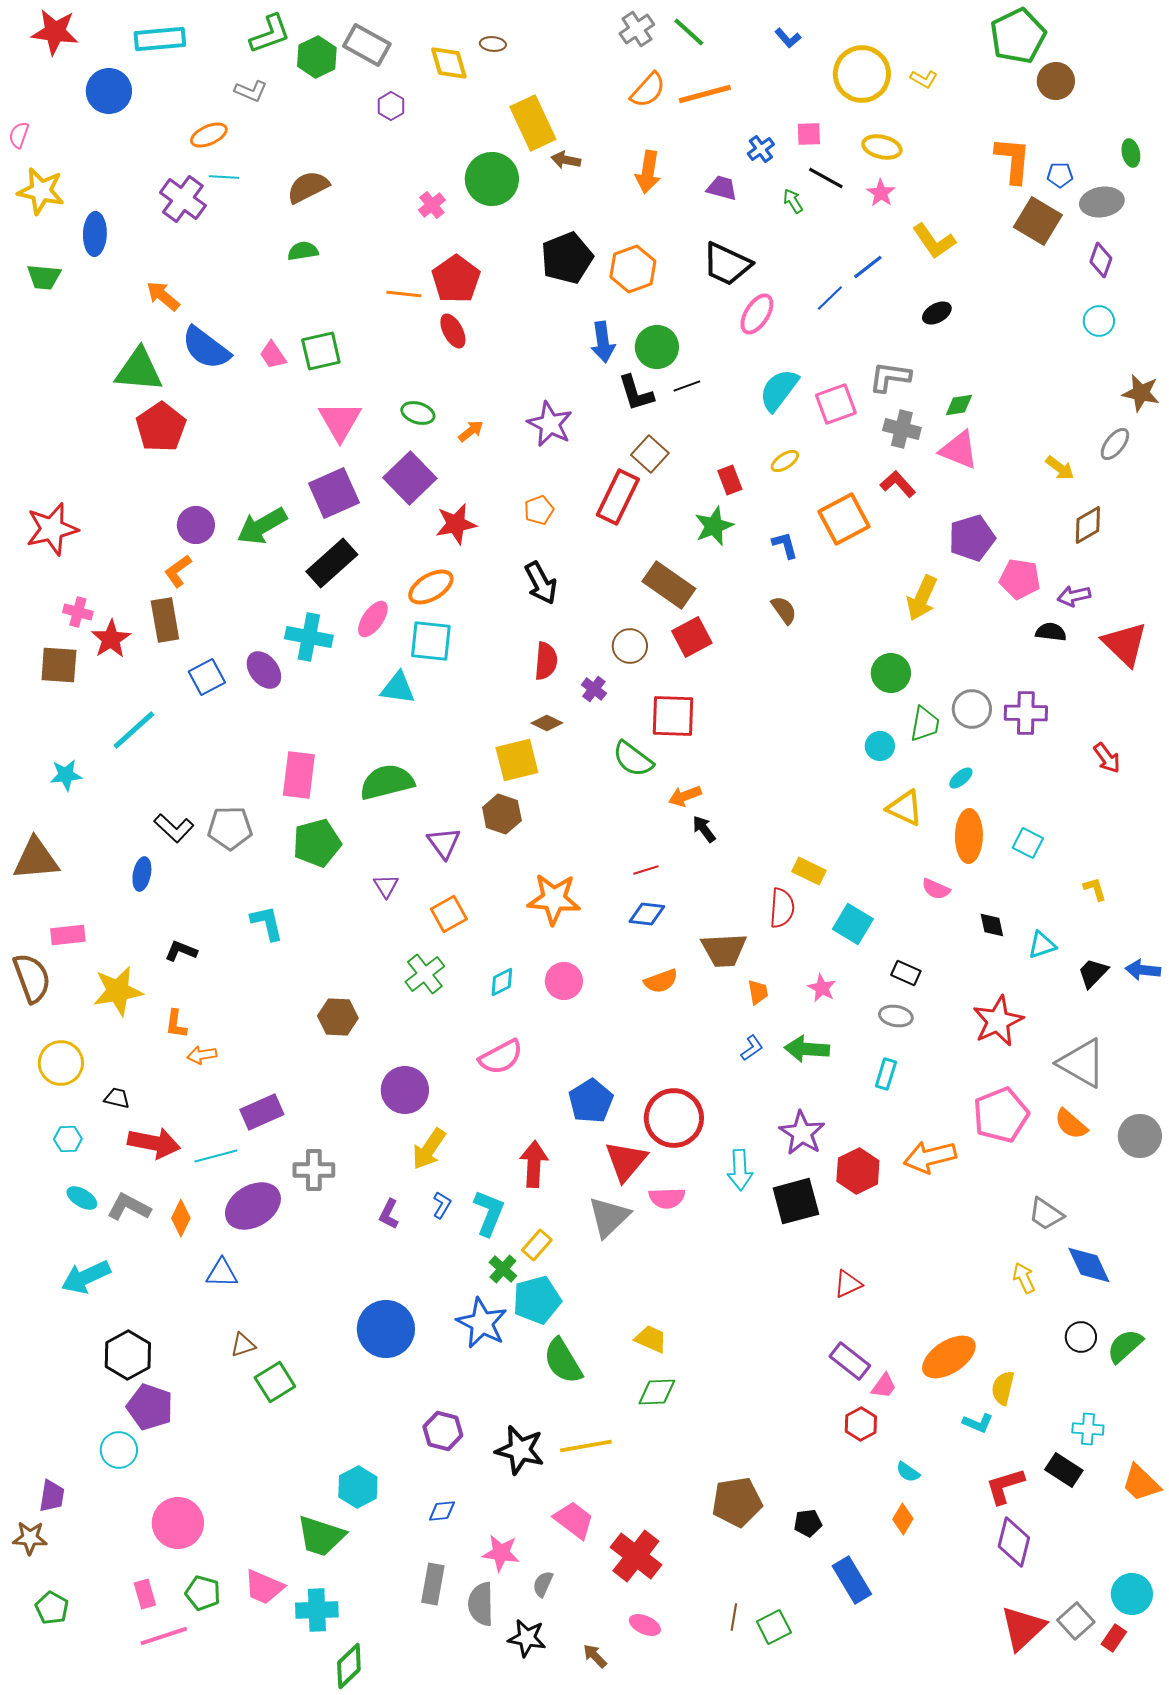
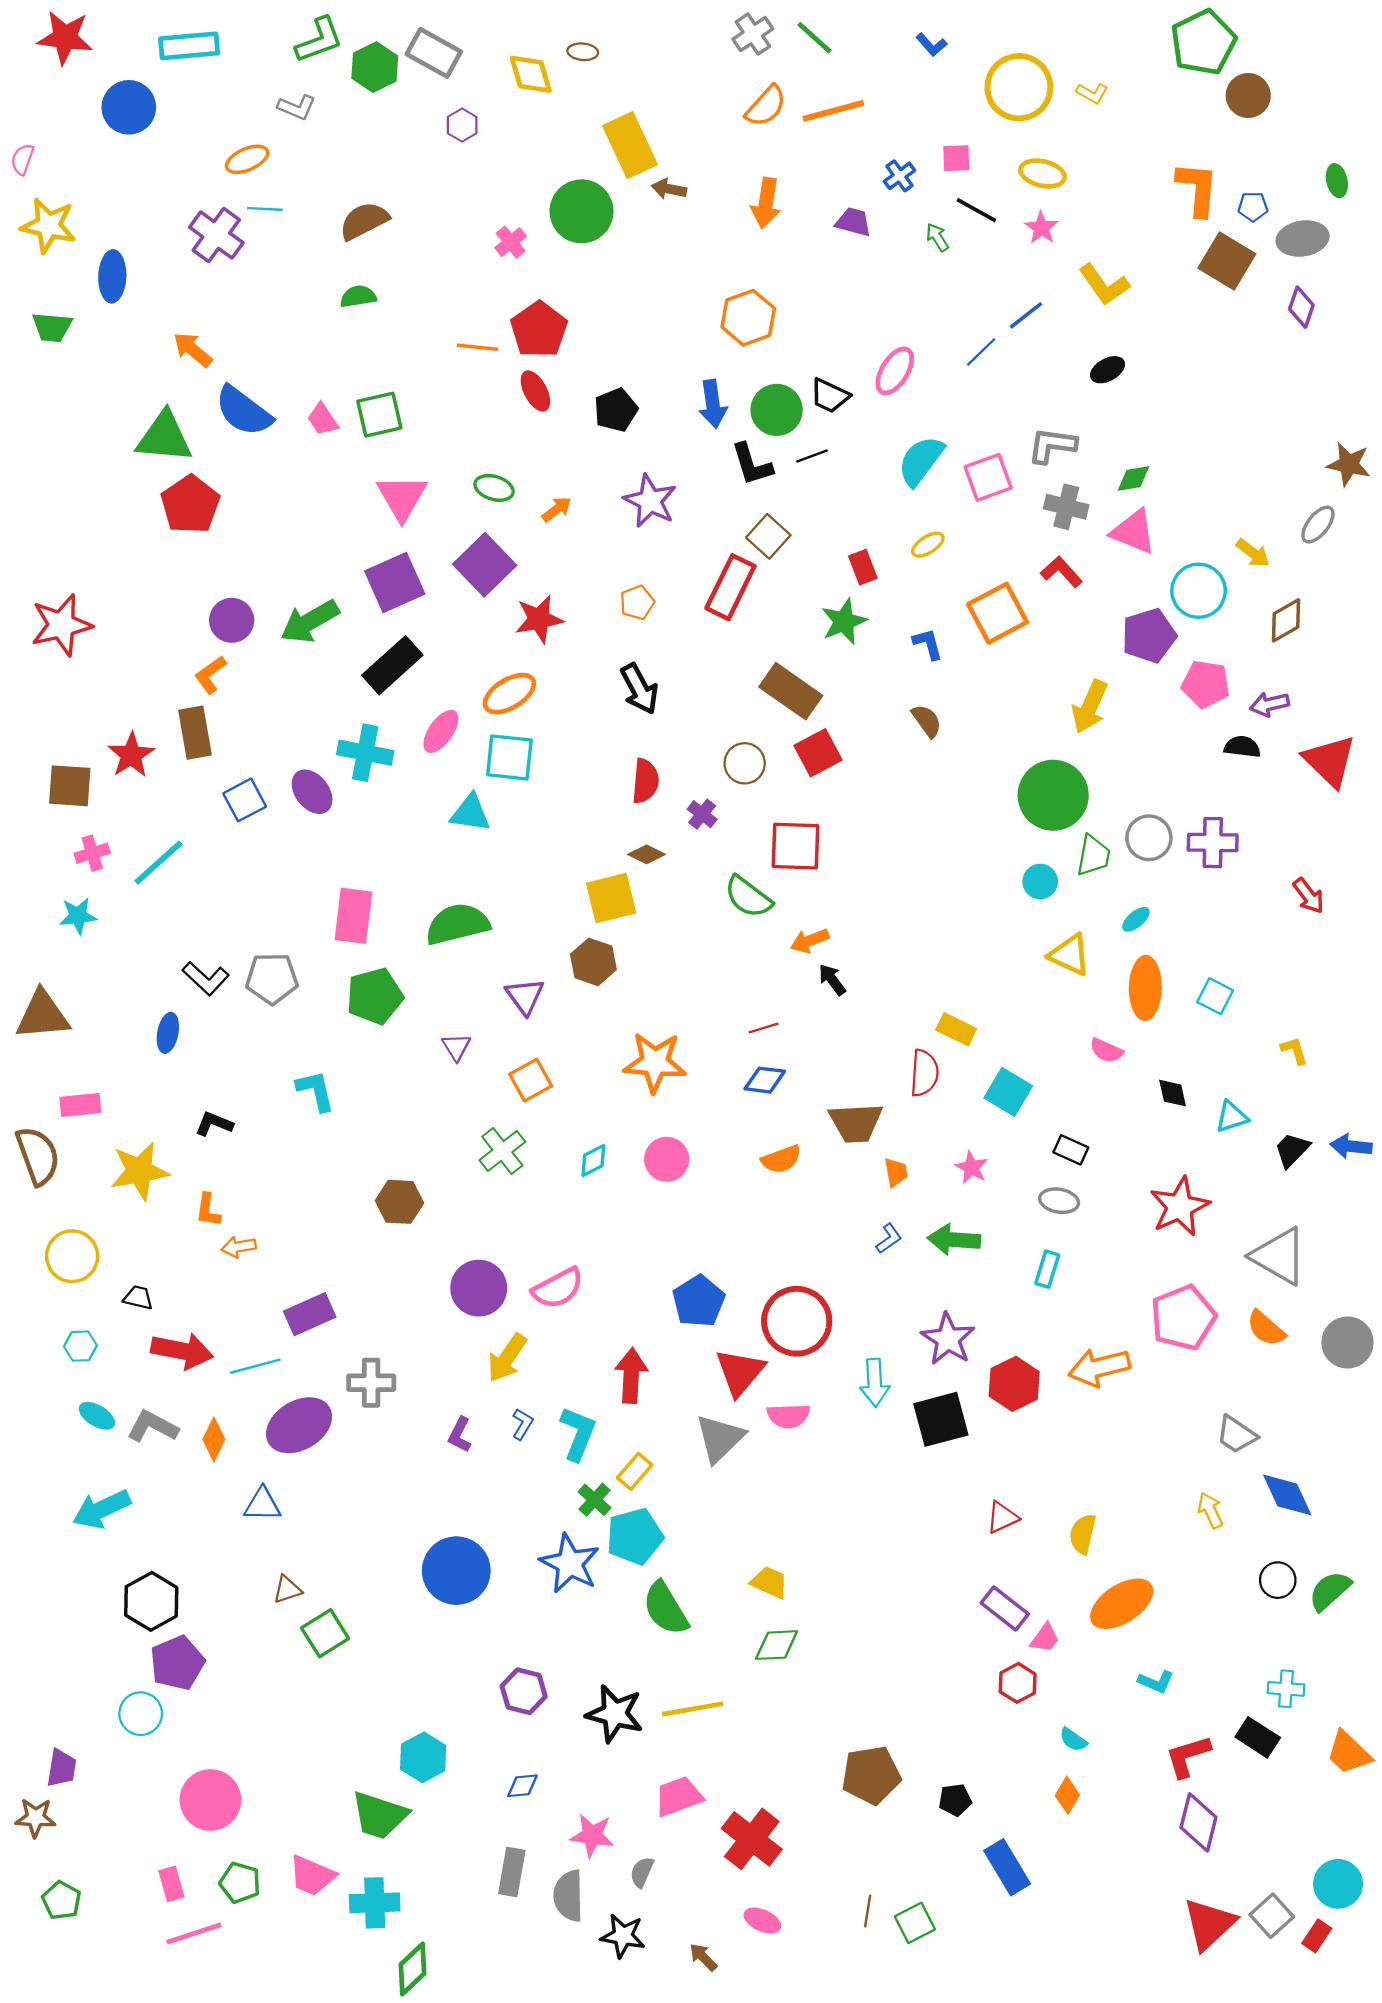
black pentagon: (567, 258) -> (616, 410), moved, size x0.7
black trapezoid: (727, 264) -> (830, 396), moved, size x0.7
cyan circle: (1099, 321) -> (1199, 591), moved, size x1.5
pink cross: (78, 612) -> (92, 853), moved, turned -32
green circle: (891, 673) -> (1053, 795), size x1.5
pink semicircle: (501, 1057) -> (558, 1288), moved
yellow semicircle: (1003, 1388) -> (1083, 1534), moved
purple pentagon: (150, 1407) -> (177, 1663), turned 30
pink trapezoid: (574, 1520) -> (678, 1796), turned -57

